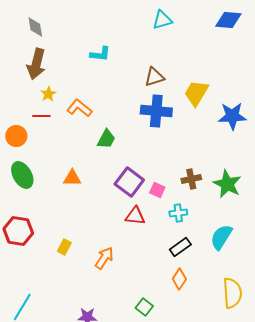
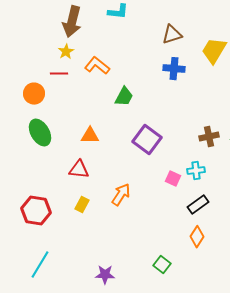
brown arrow: (36, 64) -> (72, 22), moved
blue cross: (156, 111) -> (174, 69), size x0.7
pink square: (157, 190) -> (173, 179), moved
red triangle: (135, 216) -> (79, 170), moved
red hexagon: (18, 231) -> (36, 211), moved
orange arrow: (104, 258) -> (121, 195), moved

